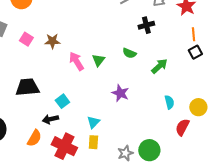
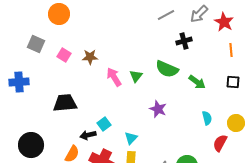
black square: (195, 52) -> (233, 82), moved, turned 32
green semicircle: (129, 53) -> (167, 69), size x1.6
green arrow: (159, 66) -> (197, 82), turned 78
cyan square: (62, 101) -> (104, 124), moved

